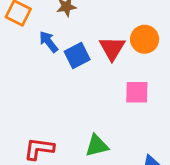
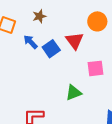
orange circle: (145, 39) -> (97, 21), moved
green triangle: (97, 146) -> (74, 93), moved

